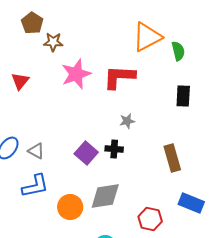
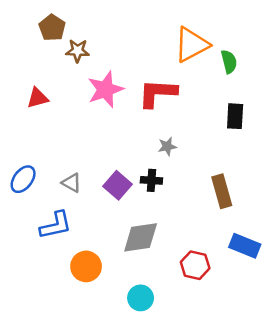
red triangle: (20, 81) -> (38, 98), turned 36
gray triangle: (36, 151) -> (71, 183), moved
orange circle: (70, 207) -> (86, 266), moved

